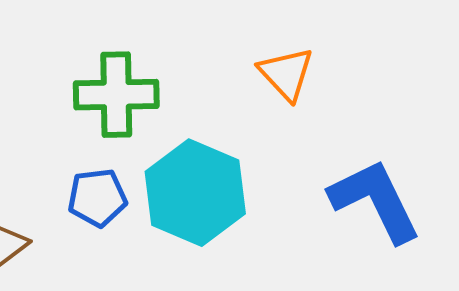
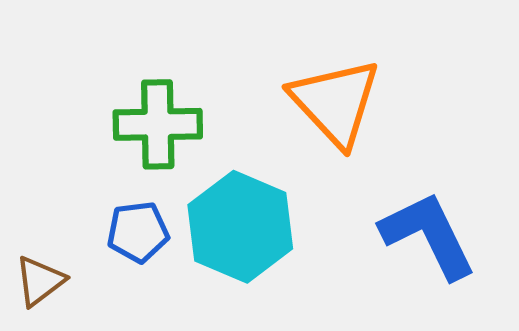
orange triangle: (286, 74) -> (335, 102), size x1.6

